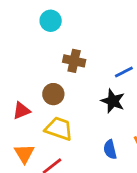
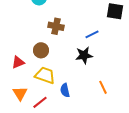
black star: (113, 101) -> (84, 55), turned -30
blue semicircle: (110, 149) -> (65, 90), moved

